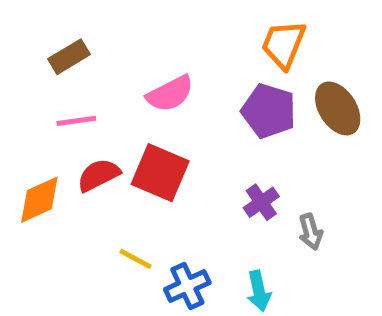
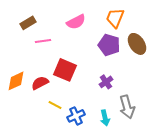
pink semicircle: (170, 94) -> (76, 22), moved
pink line: (76, 121) -> (43, 41), moved
red semicircle: (99, 175) -> (40, 83), moved
gray arrow: (311, 232) -> (127, 107), moved, size x1.6

